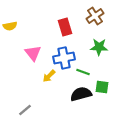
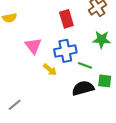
yellow arrow: (49, 76) -> (50, 70), turned -96
gray line: (25, 110) -> (15, 105), moved

